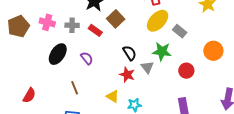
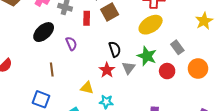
red rectangle: (95, 30) -> (87, 18), turned 40
gray rectangle: (180, 31) -> (177, 47), moved
red circle: (186, 71) -> (167, 71), moved
yellow triangle: (113, 96) -> (87, 88), turned -32

